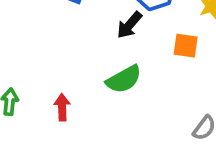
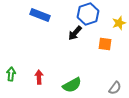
green semicircle: (124, 79) -> (72, 85), moved

